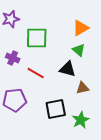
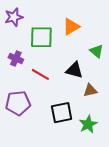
orange triangle: (81, 28) -> (71, 27), moved
green triangle: (79, 50) -> (97, 51), moved

